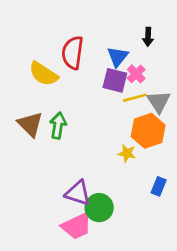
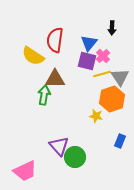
brown triangle: (30, 124) -> (55, 79), moved, turned -45
purple triangle: (78, 193) -> (59, 146), turned 30
pink trapezoid: (77, 226) -> (25, 171), moved

